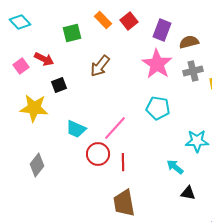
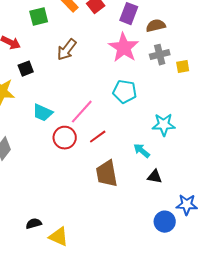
red line: (123, 162) -> (98, 137), moved, turned 54
brown trapezoid: (124, 203) -> (107, 174), moved

